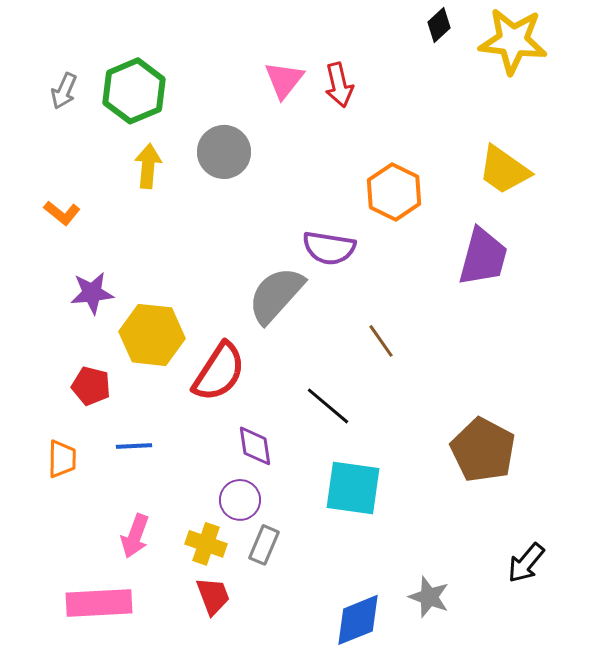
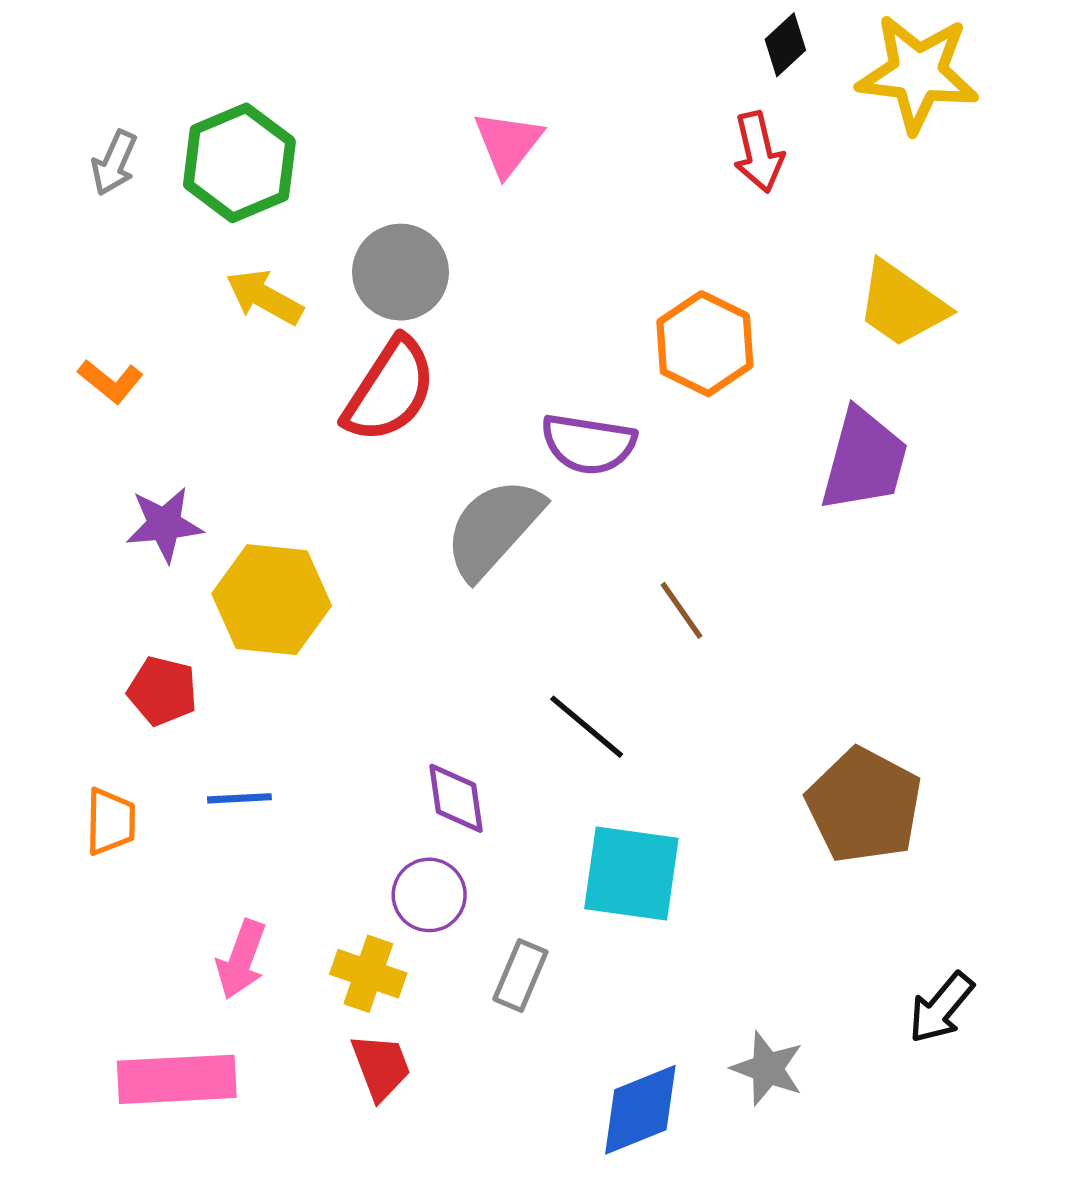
red arrow: (339, 85) -> (758, 152), moved
yellow arrow: (148, 166) -> (264, 297), turned -66
red semicircle: (219, 372) -> (390, 390), moved
gray rectangle: (264, 545) -> (520, 975), moved

